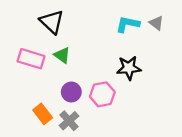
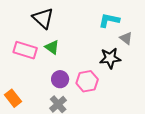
gray triangle: (156, 23) -> (126, 38), moved
orange rectangle: (43, 114) -> (13, 98), moved

